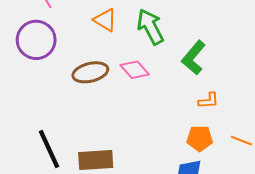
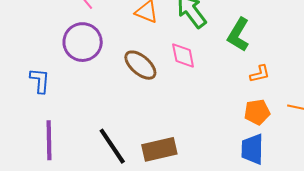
pink diamond: (135, 70) -> (183, 56), turned 40
brown ellipse: (90, 72) -> (140, 65), turned 64

